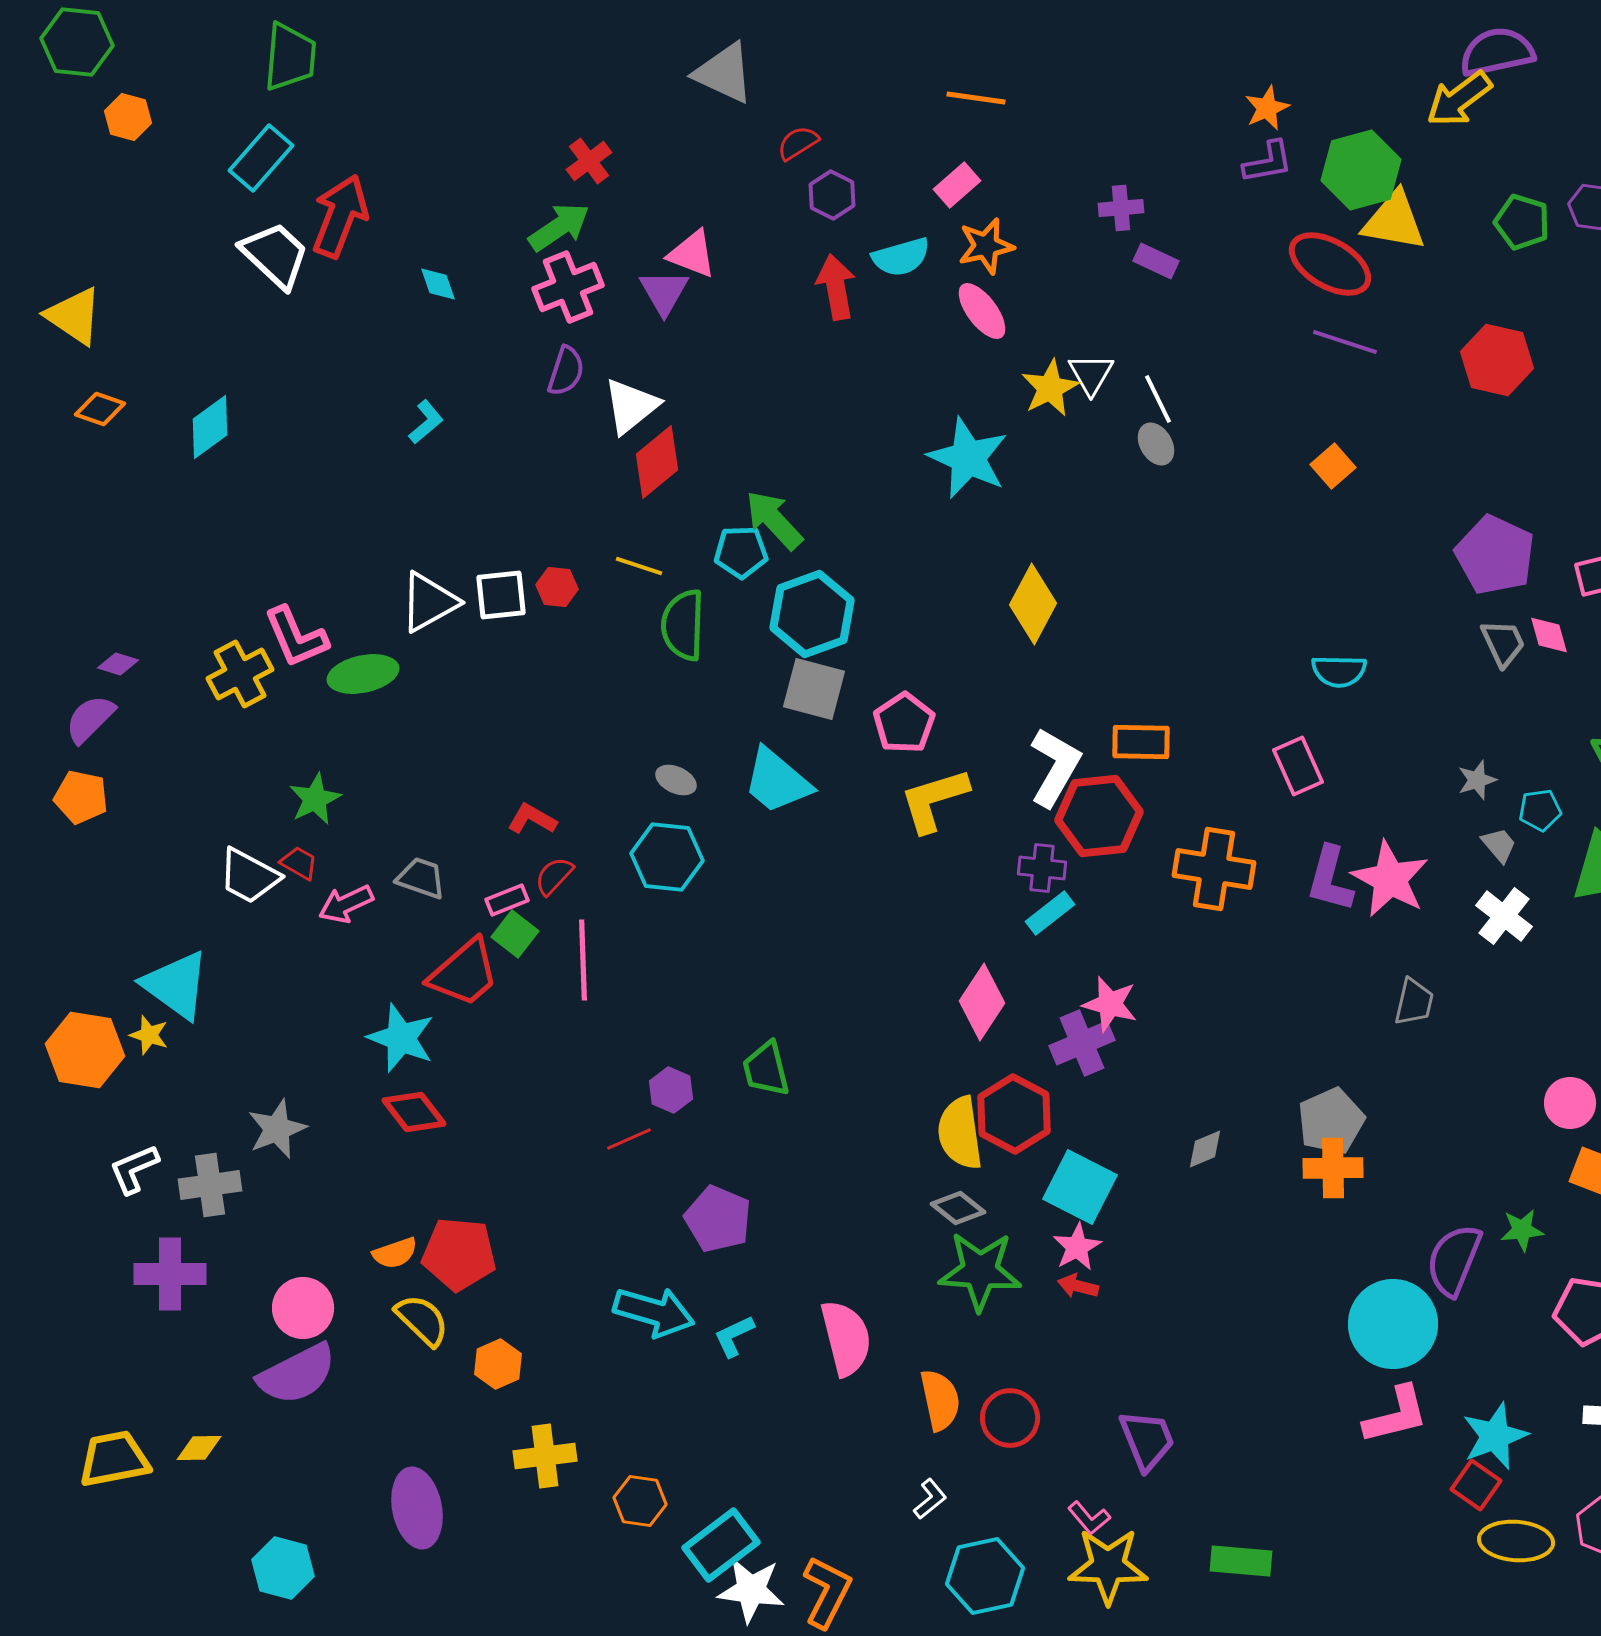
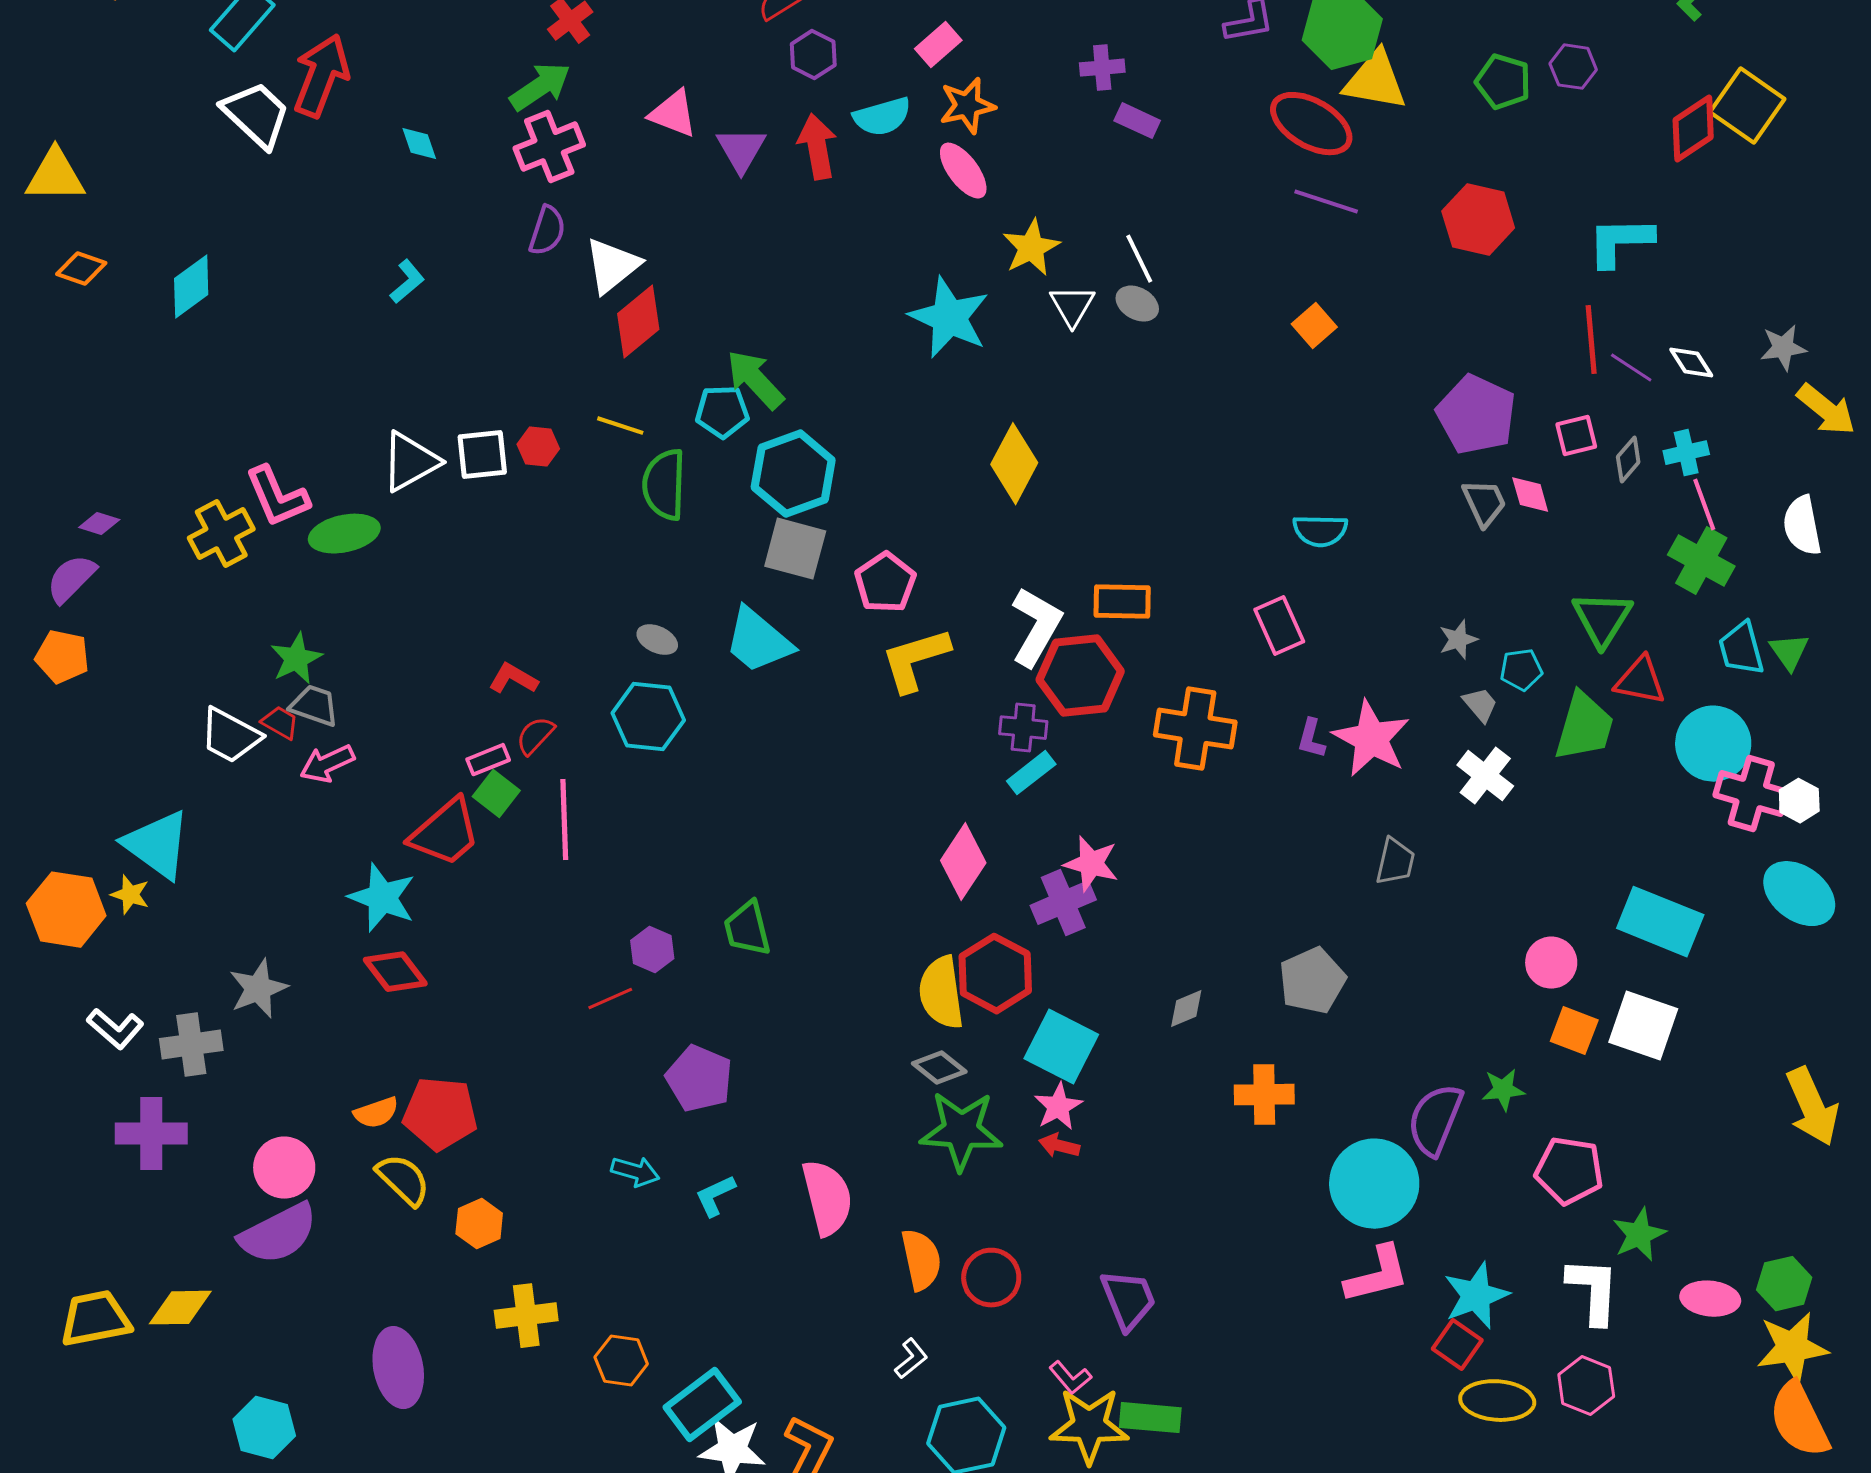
purple triangle: (664, 292) -> (741, 150), moved
yellow triangle: (74, 316) -> (55, 176), turned -34
white triangle: (1091, 374) -> (1072, 306), moved
gray ellipse: (1156, 444) -> (1137, 304), turned -30
gray trapezoid: (421, 878) -> (314, 706), moved
purple L-shape: (1330, 879) -> (1311, 739), size x0.6
orange cross: (1333, 1168) -> (1264, 1095), moved
white L-shape: (134, 1169) -> (115, 1029), turned -116
cyan arrow: (654, 1312) -> (635, 1172), size x0.6
yellow diamond: (199, 1448) -> (180, 1308), size x1.4
green rectangle: (1241, 1561) -> (1150, 1418), moved

